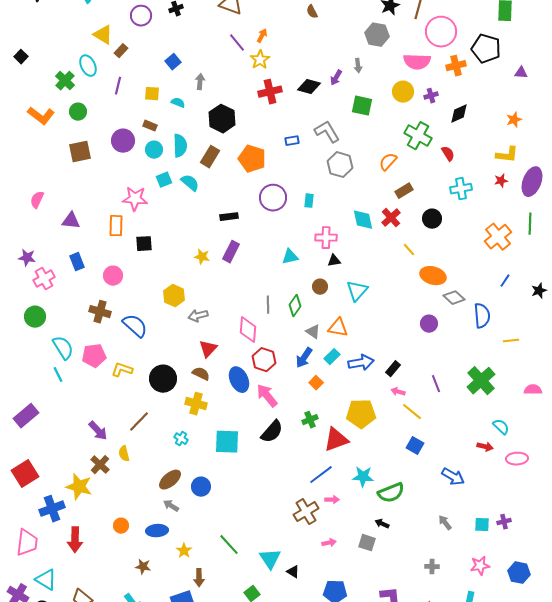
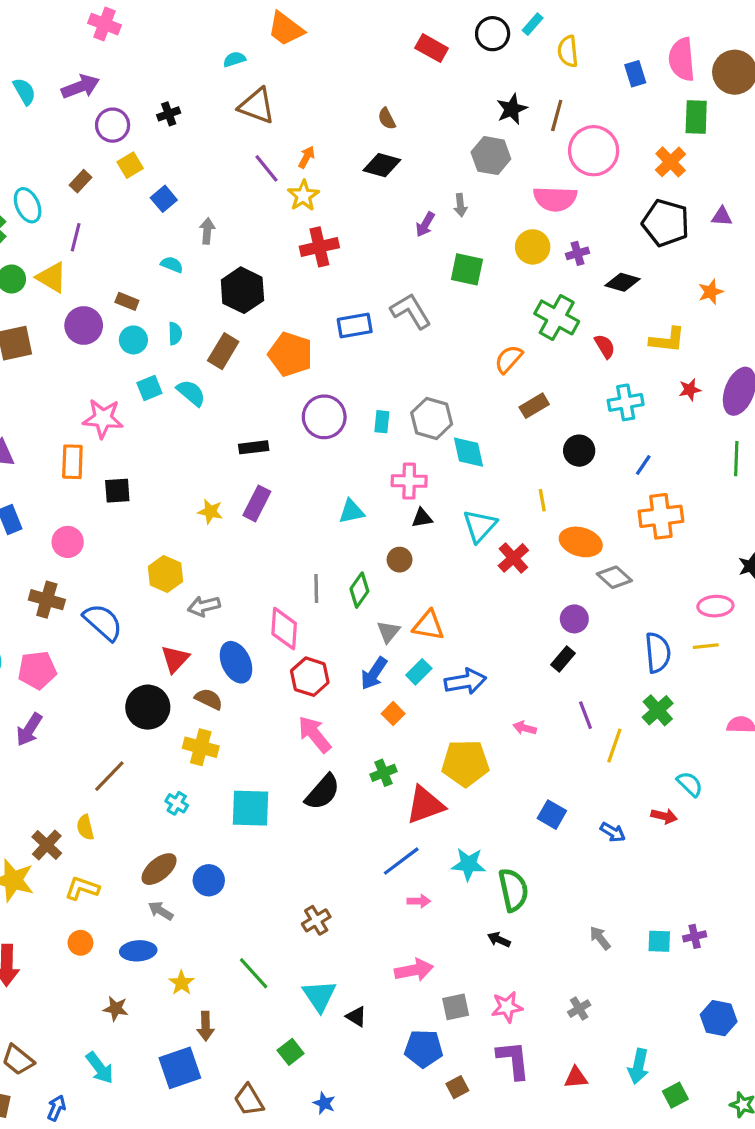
yellow triangle: (103, 35) -> (52, 277), moved
black pentagon: (486, 49) -> (666, 223), moved
orange cross: (456, 66) -> (671, 162), moved, turned -30
black diamond: (309, 87) -> (382, 165), moved
yellow square: (152, 94) -> (130, 165), moved, turned -35
black diamond: (459, 114) -> (622, 282), turned 40
blue rectangle: (292, 141) -> (355, 325), size x1.5
cyan semicircle: (180, 146) -> (175, 334), size x0.6
yellow L-shape: (507, 155) -> (667, 340), moved
gray hexagon: (340, 165) -> (432, 418), moved
red cross: (391, 218) -> (513, 558), moved
orange cross: (498, 237) -> (661, 516), moved, turned 32
yellow line: (409, 250) -> (542, 500), turned 32
blue line: (505, 281) -> (643, 465), moved
cyan triangle: (357, 291) -> (480, 526), moved
blue semicircle: (482, 316) -> (658, 653), moved
gray triangle: (313, 332) -> (388, 632), turned 35
red triangle: (208, 349) -> (175, 659), moved
black rectangle: (393, 369) -> (563, 659), moved
yellow L-shape: (122, 370) -> (82, 888), moved
blue ellipse: (239, 380) -> (236, 662), moved
green cross: (481, 381) -> (658, 710), size x0.7
yellow line: (412, 412) -> (614, 746), moved, turned 70
purple arrow: (98, 431) -> (29, 730), moved, turned 75
pink ellipse: (517, 459) -> (715, 606), moved
blue arrow: (453, 477) -> (613, 832), moved, size x0.7
green semicircle: (391, 493) -> (513, 890), turned -80
brown cross: (306, 512) -> (316, 920), moved, size x0.7
pink arrow: (329, 543) -> (414, 970), size x1.6
gray square: (367, 543) -> (456, 1007), moved, turned -30
pink star: (480, 566) -> (507, 1007), moved
gray cross: (432, 567) -> (579, 1009), turned -32

